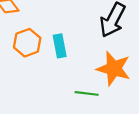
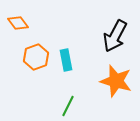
green line: (87, 93) -> (68, 106), moved, turned -70

